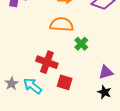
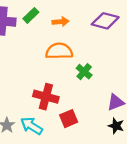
red square: (65, 82) -> (69, 119), turned -35

